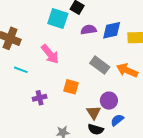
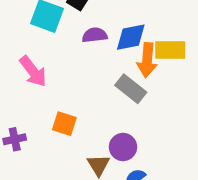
gray rectangle: (100, 65) -> (131, 89), moved
orange arrow: (127, 70) -> (147, 60), moved, turned -110

